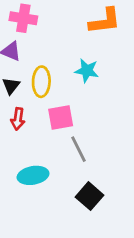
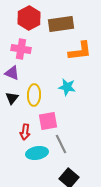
red arrow: (18, 119) -> (25, 132), moved
cyan ellipse: (33, 175) -> (37, 153), moved

